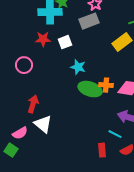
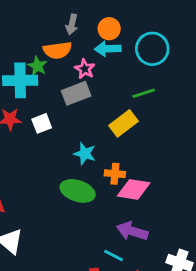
cyan star: (78, 67) -> (85, 154), moved
orange cross: (106, 85) -> (115, 174), moved

